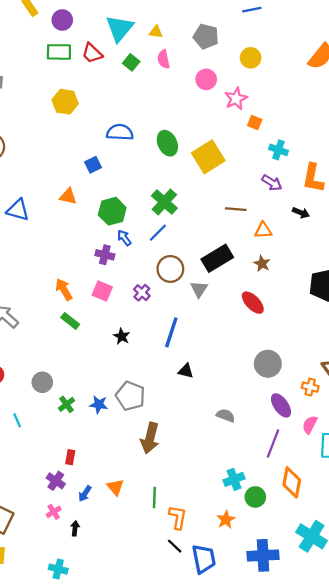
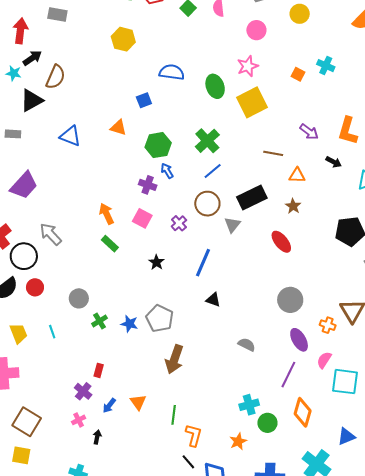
pink star: (236, 99) -> (248, 66), moved
cyan cross: (278, 150) -> (326, 66), moved
blue line: (158, 233) -> (213, 171), moved

